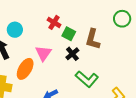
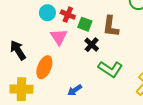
cyan circle: (15, 30) -> (47, 13), moved
pink triangle: (43, 53) -> (59, 37), moved

